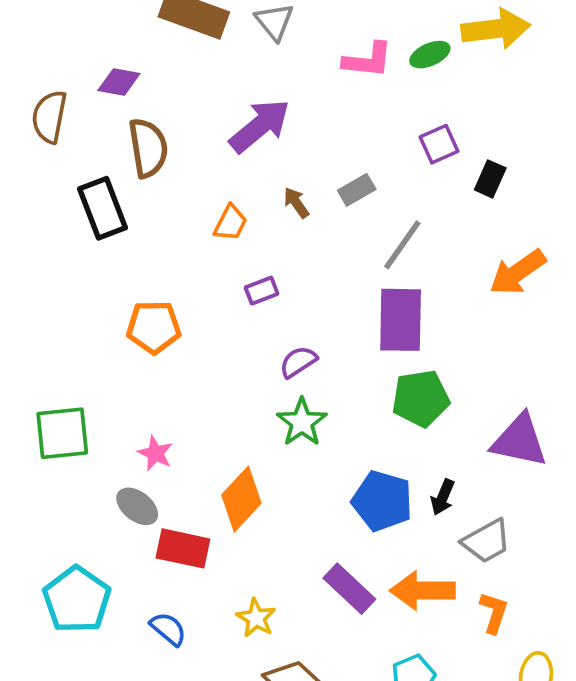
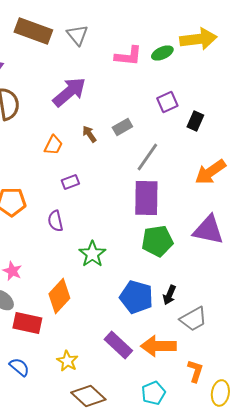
purple semicircle: (298, 362) -> (55, 221), moved, turned -70
purple triangle: (519, 441) -> (208, 230), moved
orange L-shape: (494, 612) -> (195, 371), moved

